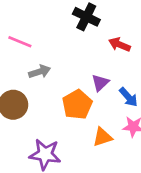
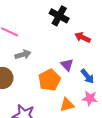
purple triangle: (100, 83) -> (67, 65), turned -32

